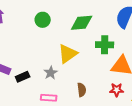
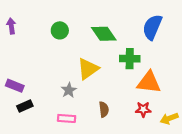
green diamond: (82, 23) -> (104, 34), turned 60
black rectangle: (23, 77) -> (25, 106), moved

